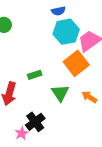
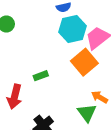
green triangle: (60, 93) -> (87, 113), moved

